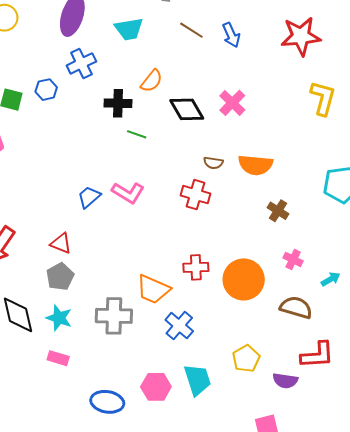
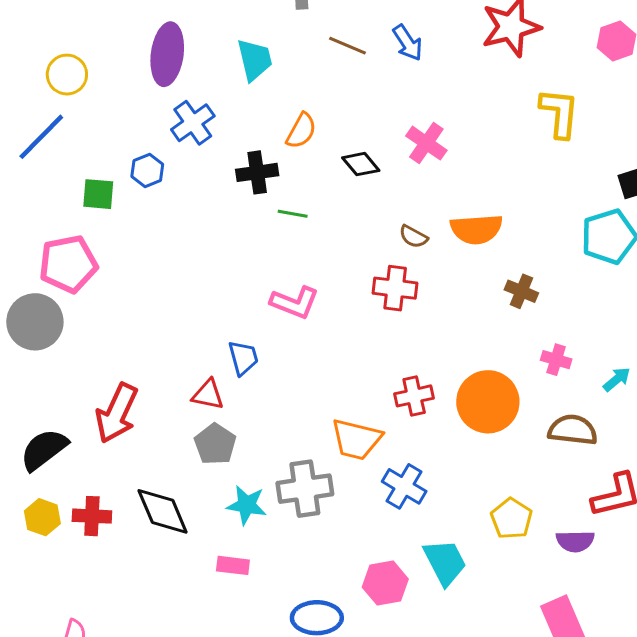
cyan trapezoid: (129, 29) -> (255, 60), turned -84
black diamond: (187, 109) -> (361, 164), size x0.7
brown semicircle: (213, 163) -> (413, 237), turned 30
blue trapezoid: (89, 197) -> (243, 358), moved, turned 125
cyan star: (59, 318) -> (247, 505), moved

